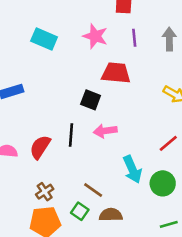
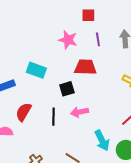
cyan rectangle: (44, 39) -> (36, 70), moved
black square: (91, 100) -> (67, 89), turned -35
red semicircle: (40, 147) -> (24, 112), moved

